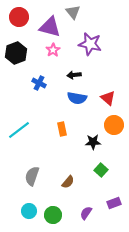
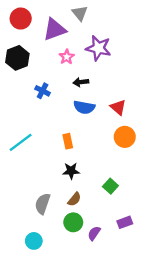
purple triangle: (50, 27) -> (55, 29), turned -35
pink star: (53, 50) -> (67, 57), moved
black star: (93, 142) -> (71, 171), moved
gray semicircle: (32, 176) -> (43, 204), moved
cyan circle: (29, 211) -> (34, 241), moved
green circle: (53, 215) -> (73, 222), moved

